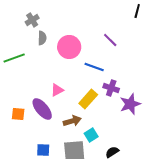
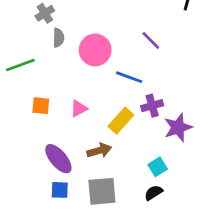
purple cross: (111, 88) -> (152, 106), turned -35
purple ellipse: (42, 109) -> (58, 159), moved
orange square: (18, 114) -> (41, 106), moved
cyan square: (91, 135) -> (158, 167), moved

